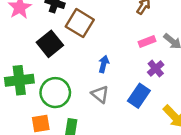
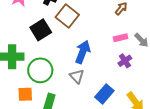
blue arrow: (104, 64) -> (83, 52), size x1.6
blue rectangle: (139, 96) -> (104, 94), moved

